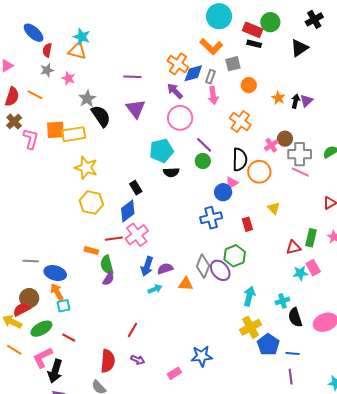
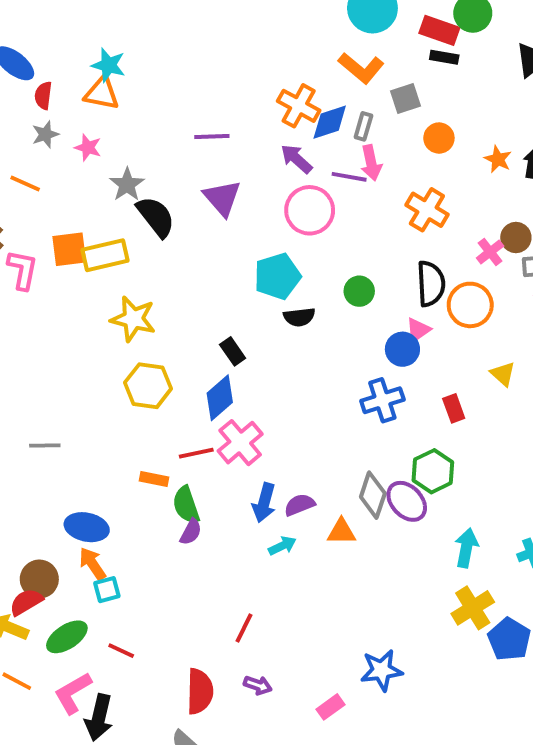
purple line: (204, 145) -> (349, 177), moved, turned -30
gray line: (31, 261) -> (45, 445), moved

